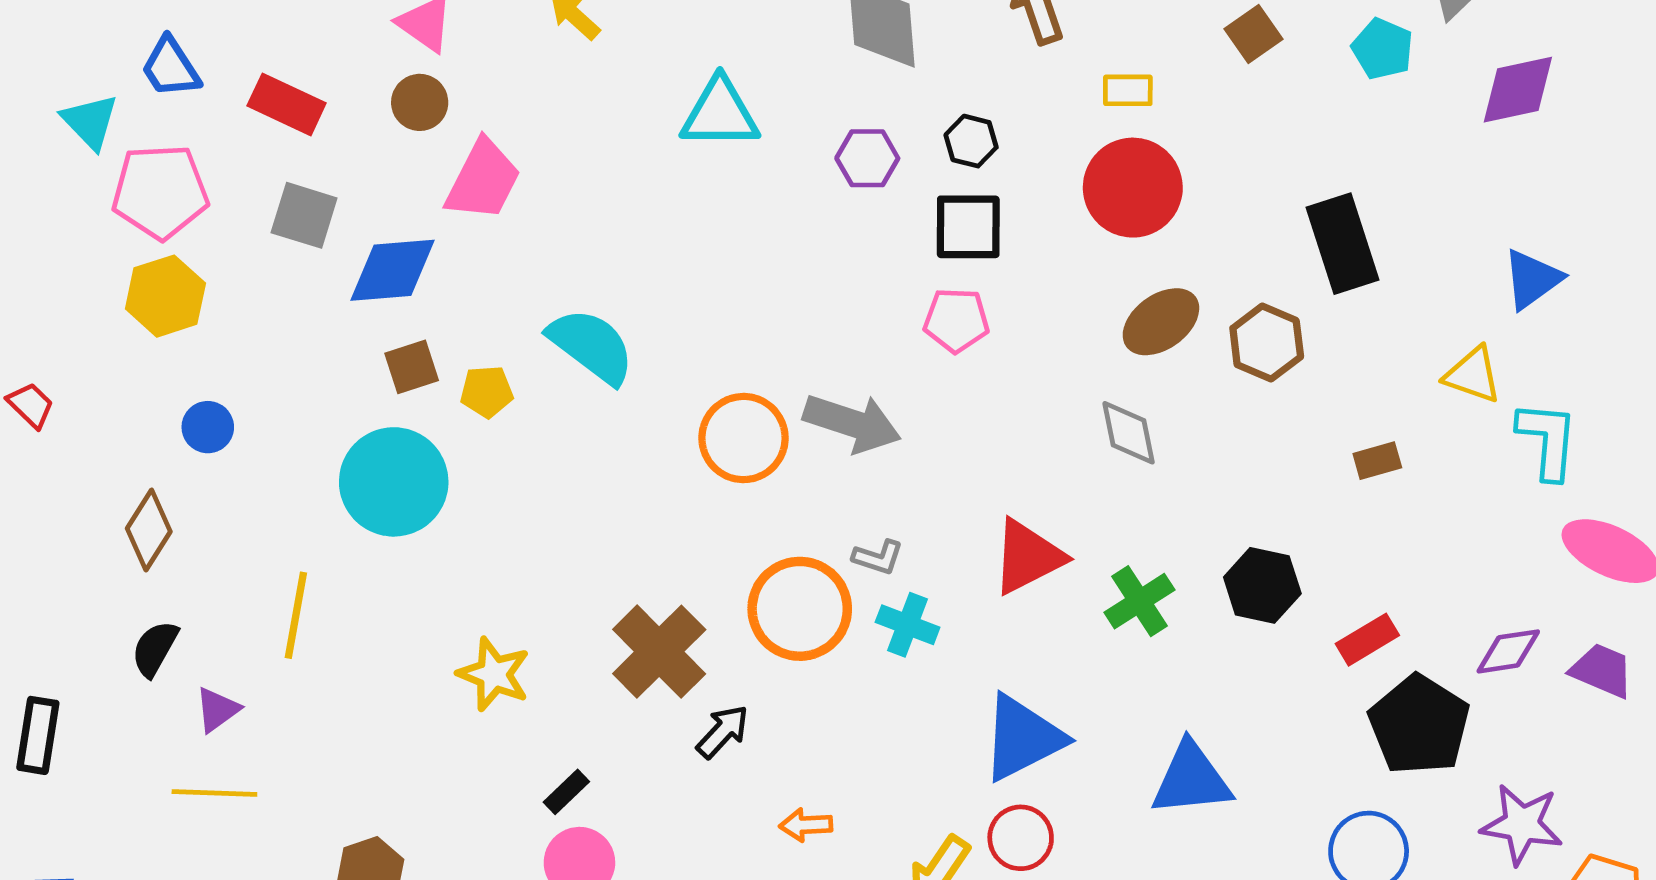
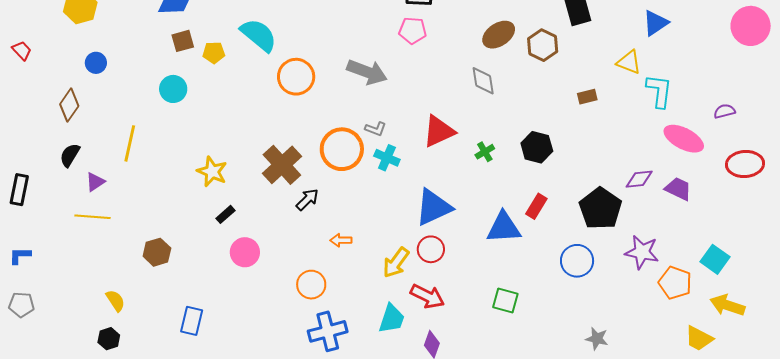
orange circle: (743, 438) -> (296, 77), moved
cyan circle: (394, 482) -> (173, 89), size x0.6
green cross: (1139, 601) -> (485, 152), size x0.7
red rectangle: (1367, 640) -> (536, 206), moved, turned -30
black rectangle: (566, 792) -> (225, 214), moved

